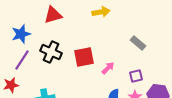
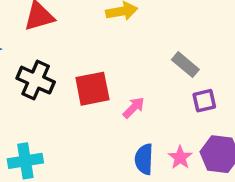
purple square: (136, 76) -> (204, 101), moved

